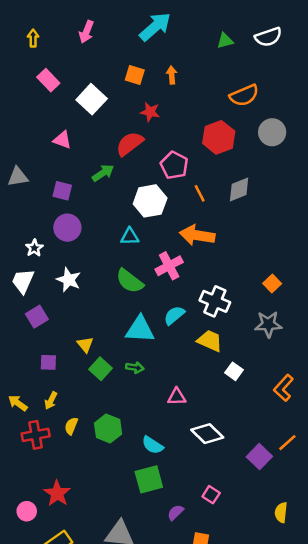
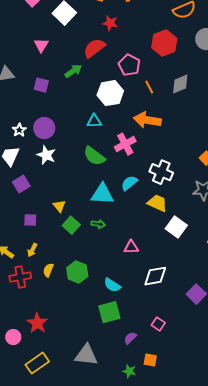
pink triangle: (62, 140) -> (41, 45), turned 42
purple circle: (67, 228) -> (44, 128), moved
white square: (234, 371) -> (176, 227), size x1.5
white diamond: (207, 434) -> (155, 276), turned -55

